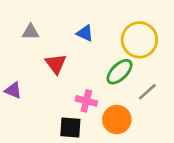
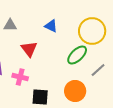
pink cross: (86, 101) -> (20, 77), moved

